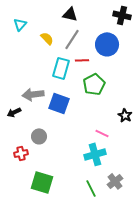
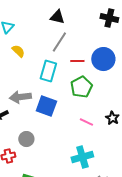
yellow semicircle: (47, 38) -> (18, 51), moved
blue circle: (107, 44) -> (103, 59), moved
red line: (82, 60) -> (77, 61), moved
pink line: (102, 133) -> (86, 122), moved

